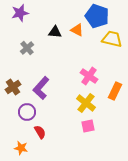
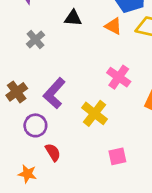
orange triangle: (77, 30) -> (113, 26), moved
yellow cross: (86, 103) -> (95, 113), moved
pink square: (88, 126) -> (117, 156), moved

